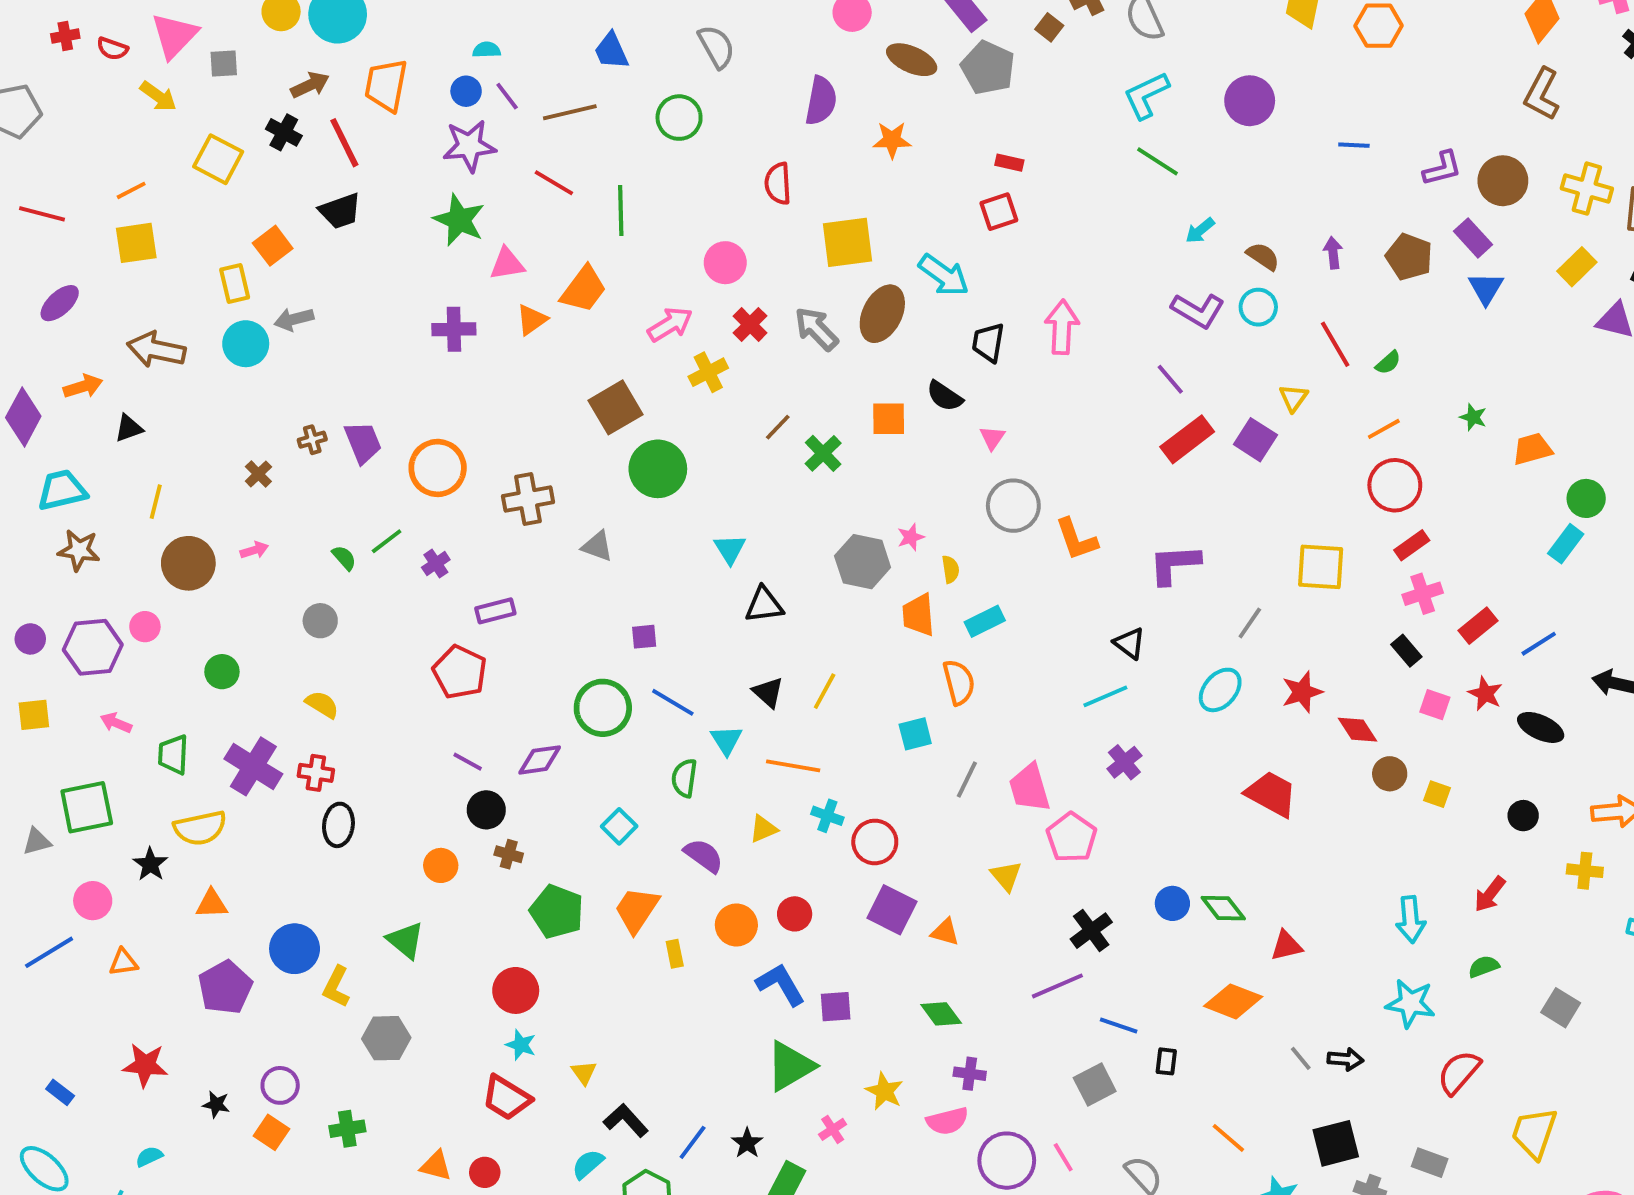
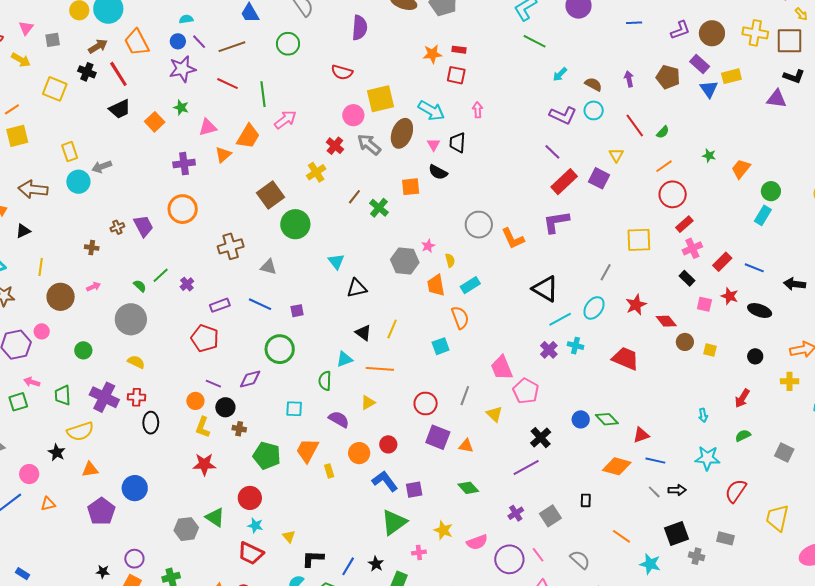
pink triangle: (174, 35) -> (26, 28), size x0.6
orange trapezoid: (386, 85) -> (137, 42), turned -32
orange star: (892, 140) -> (432, 54), moved
red semicircle: (778, 184) -> (342, 72), turned -65
red square: (999, 212) -> (456, 75), turned 36
green star: (459, 220) -> (181, 107), size x0.6
orange square: (273, 246) -> (155, 122), moved
pink circle: (725, 263) -> (353, 115), moved
yellow rectangle: (1577, 267) -> (731, 76), moved, turned 36
pink arrow: (670, 324) -> (285, 120), moved
pink arrow: (1062, 327) -> (478, 110), moved, size x0.6
pink triangle: (992, 438) -> (434, 145), moved
orange trapezoid: (1532, 449) -> (741, 169), turned -30
orange circle: (438, 468) -> (183, 209), moved
brown cross: (258, 474) -> (92, 248), turned -32
purple L-shape: (1174, 564) -> (556, 222), moved
gray circle: (320, 621) -> (131, 319), size x1.8
black triangle: (1129, 643) -> (545, 289), size x1.6
blue line: (1539, 644) -> (754, 268), turned 60
cyan line: (1105, 696) -> (560, 319), moved
blue line: (673, 702) -> (260, 304), moved
cyan triangle: (726, 740) -> (344, 359), turned 48
gray line: (967, 779) -> (465, 396), moved
green square: (87, 807) -> (18, 402), moved, size x0.7
cyan cross: (827, 816) -> (575, 346), moved
cyan square: (619, 826) -> (294, 409), turned -36
orange circle: (441, 865) -> (195, 401), moved
cyan arrow: (1411, 919) -> (703, 415), size x0.6
green triangle: (405, 940) -> (215, 517), moved
yellow L-shape: (336, 987) -> (203, 427), moved
blue line: (1119, 1025) -> (655, 461), moved
red star: (145, 1065) -> (204, 464), moved
purple cross: (970, 1074) -> (516, 513), moved, turned -35
black L-shape: (626, 1120) -> (313, 559), turned -40
pink cross: (833, 1129) -> (419, 552), turned 32

